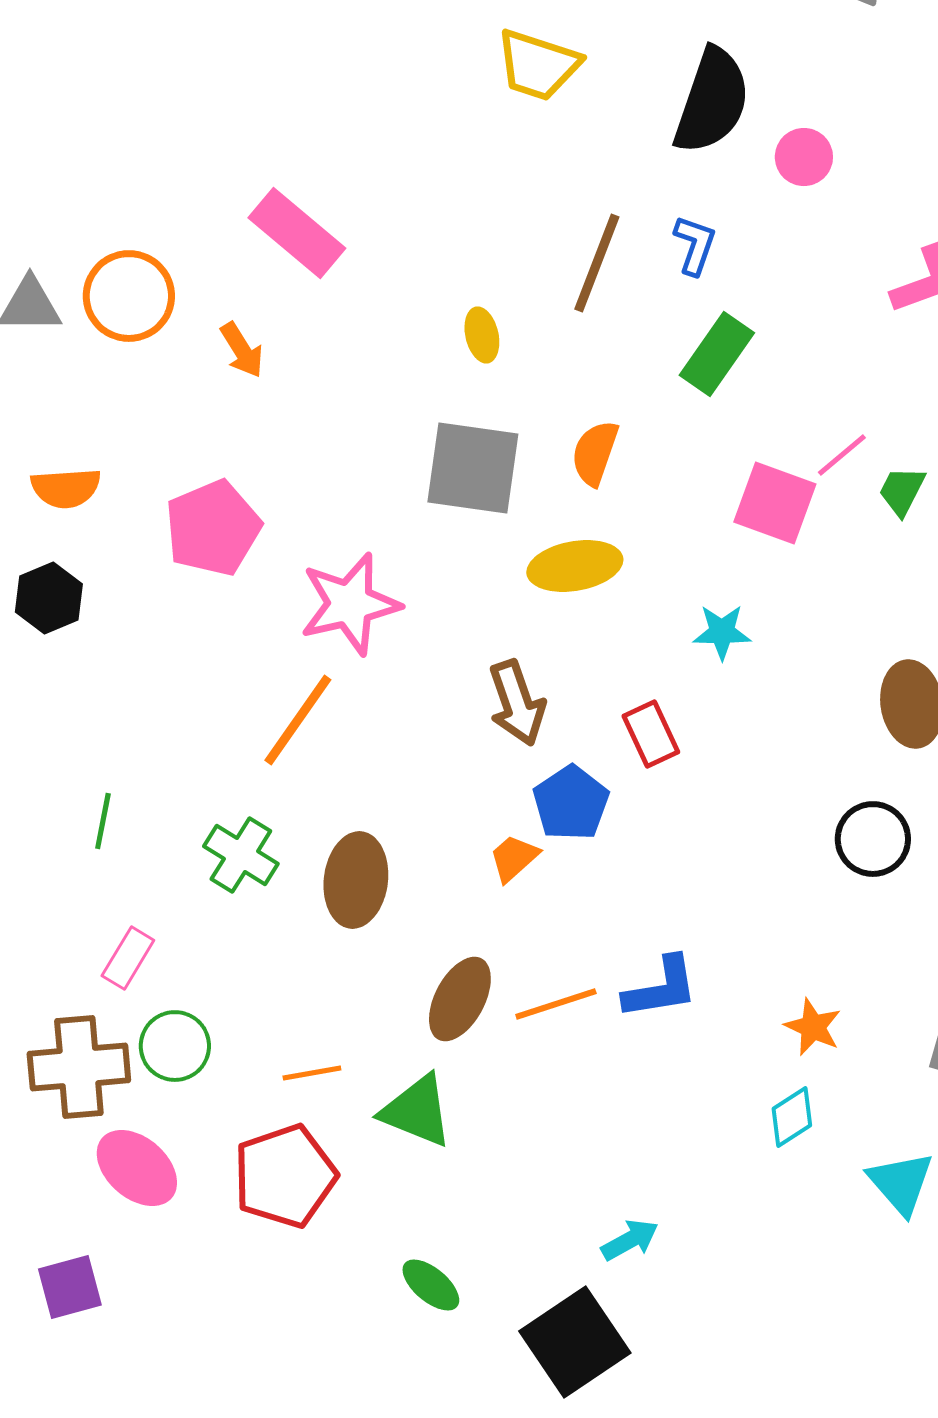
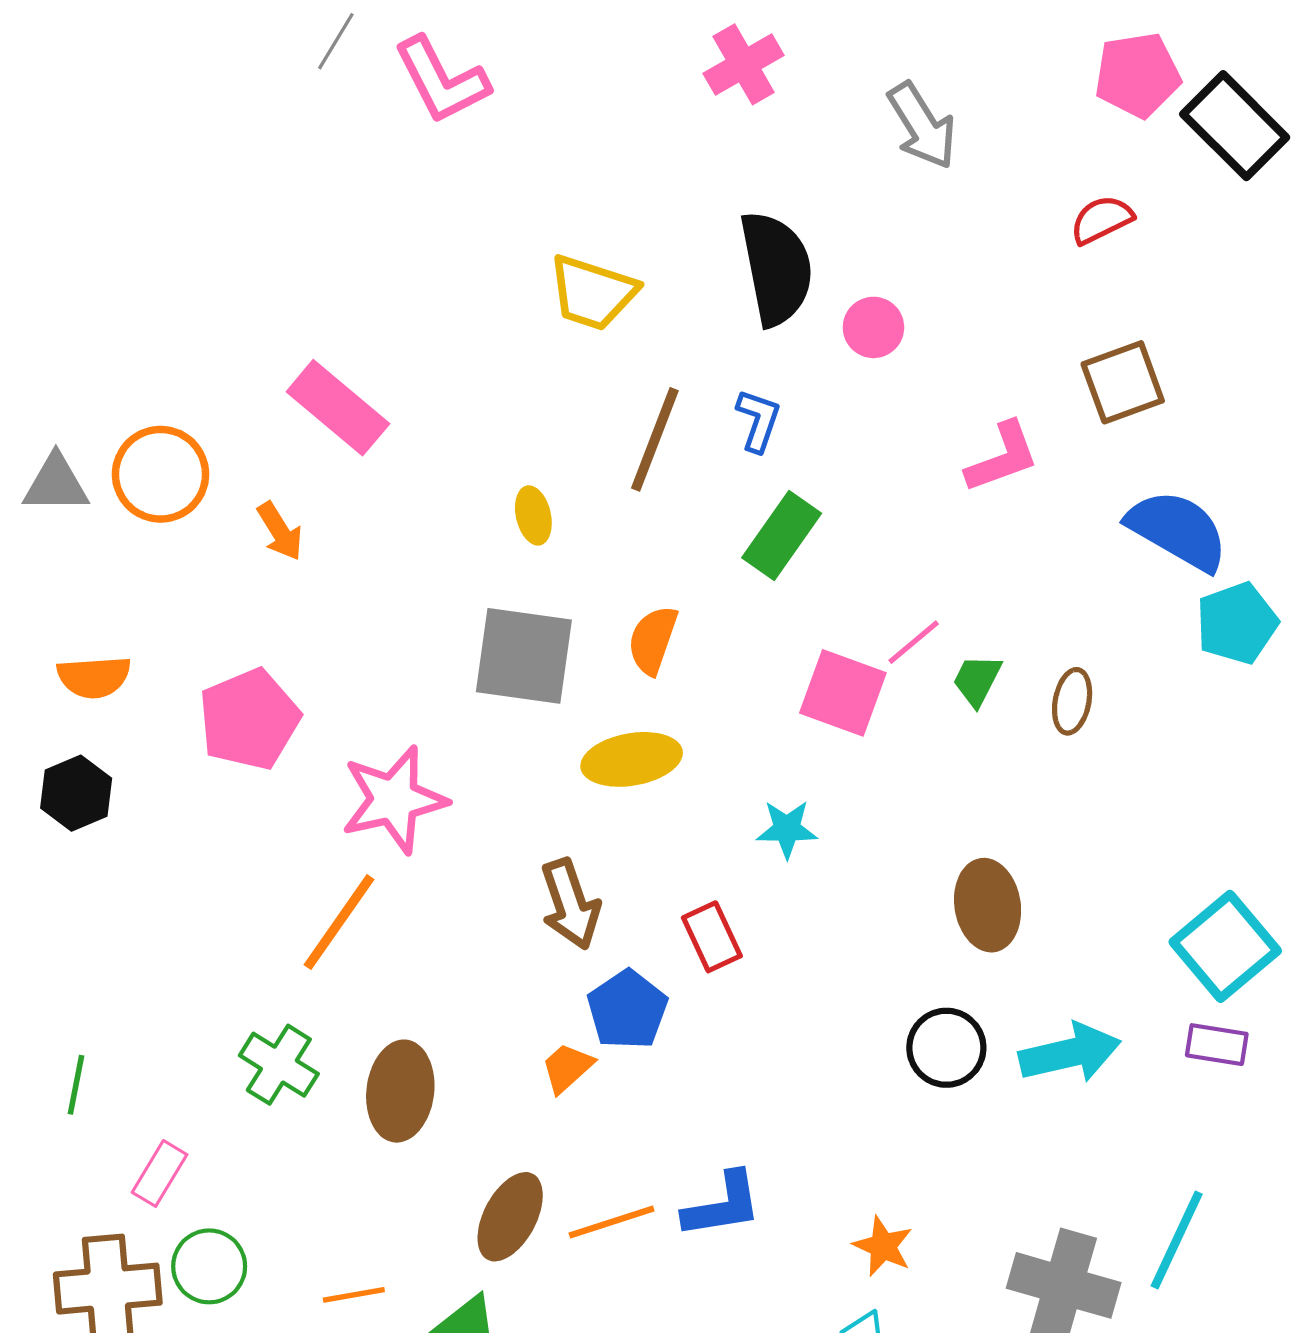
yellow trapezoid: (538, 65) -> (593, 293), moved
black semicircle: (712, 101) -> (776, 268), turned -30
green line: (103, 821) -> (76, 1085), moved

